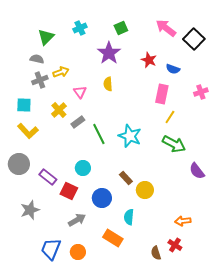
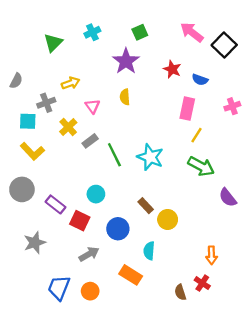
gray semicircle: (37, 59) -> (16, 81), moved, turned 104
gray cross: (40, 80) -> (46, 103), moved
orange arrow: (183, 221) -> (211, 255), turned -84

